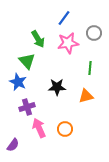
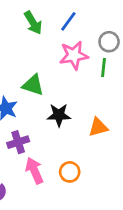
green arrow: (38, 39) -> (33, 23), moved
green triangle: (27, 61) -> (33, 85), moved, turned -30
green line: (90, 68) -> (104, 68), moved

